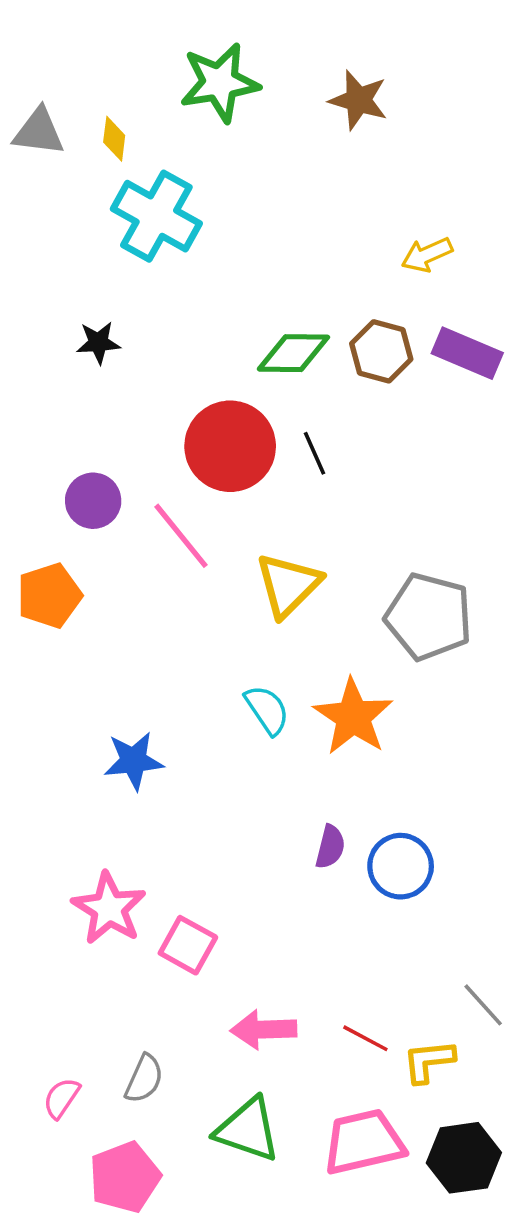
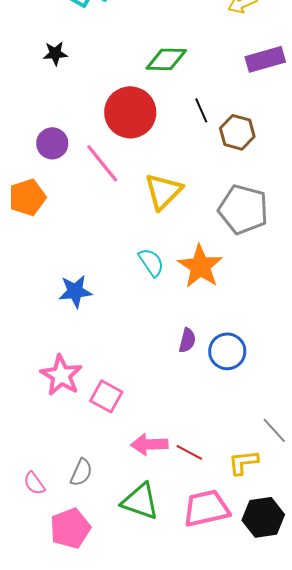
brown hexagon: (381, 351) -> (237, 132), moved
purple rectangle: (467, 353) -> (265, 59), turned -39
black line: (314, 453) -> (201, 110), moved
red line: (365, 1038) -> (189, 452), moved
pink semicircle: (61, 1098) -> (34, 483), turned -70

